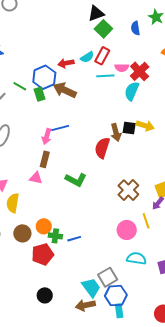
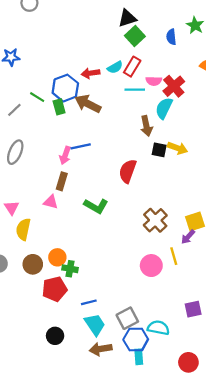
brown arrow: (116, 132) -> (146, 126), moved
blue line: (74, 239) -> (89, 302), moved
cyan semicircle: (136, 258) -> (158, 328), moved
cyan trapezoid: (91, 287) -> (95, 324), moved

